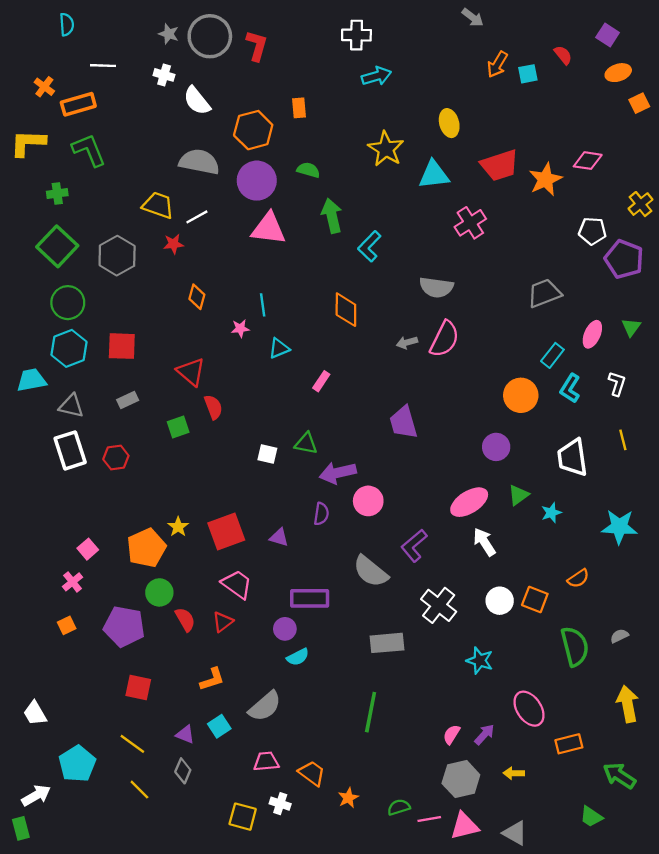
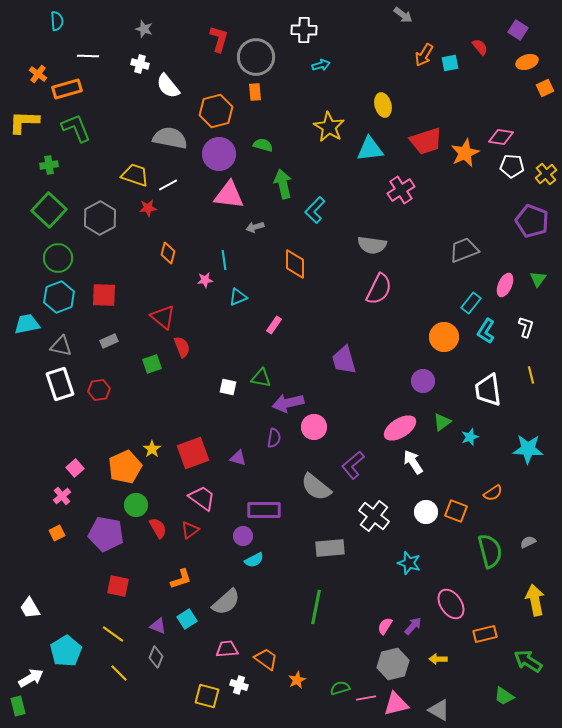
gray circle: (210, 36) -> (256, 57), moved
cyan arrow: (376, 76) -> (321, 65), size x0.7
white pentagon: (592, 231) -> (512, 166), moved
gray arrow: (407, 343) -> (255, 227), moved

